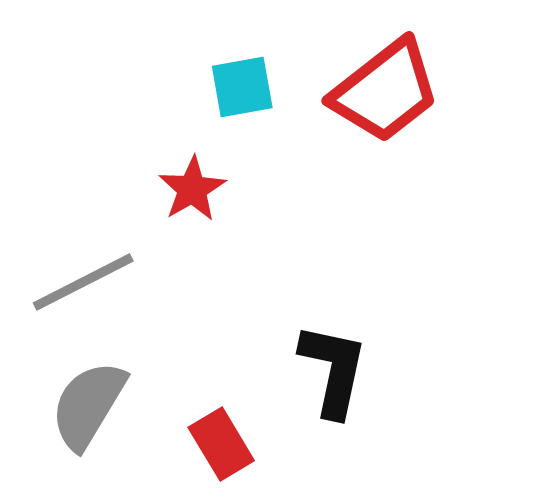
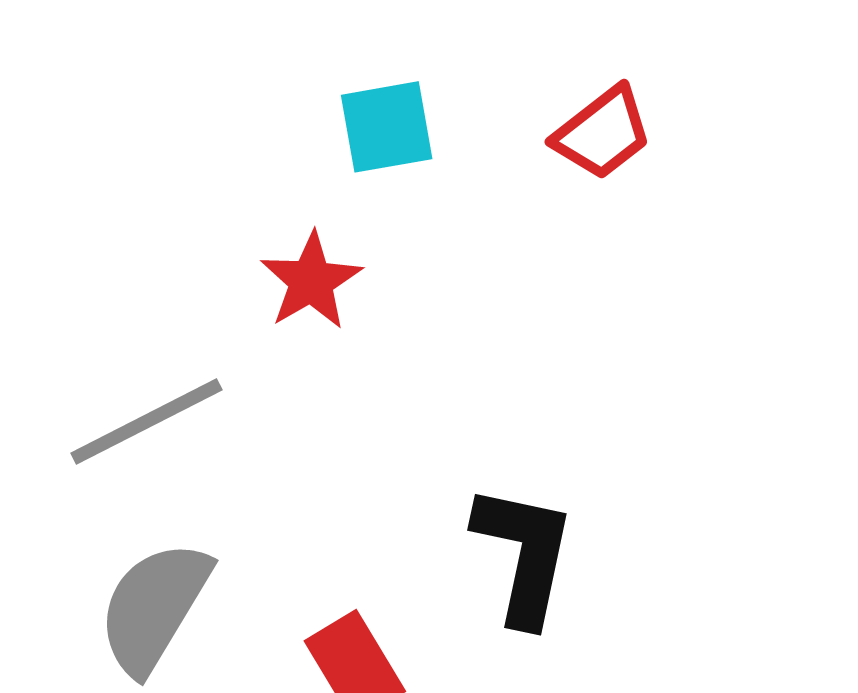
red trapezoid: (385, 91) -> (603, 133), size x0.6

